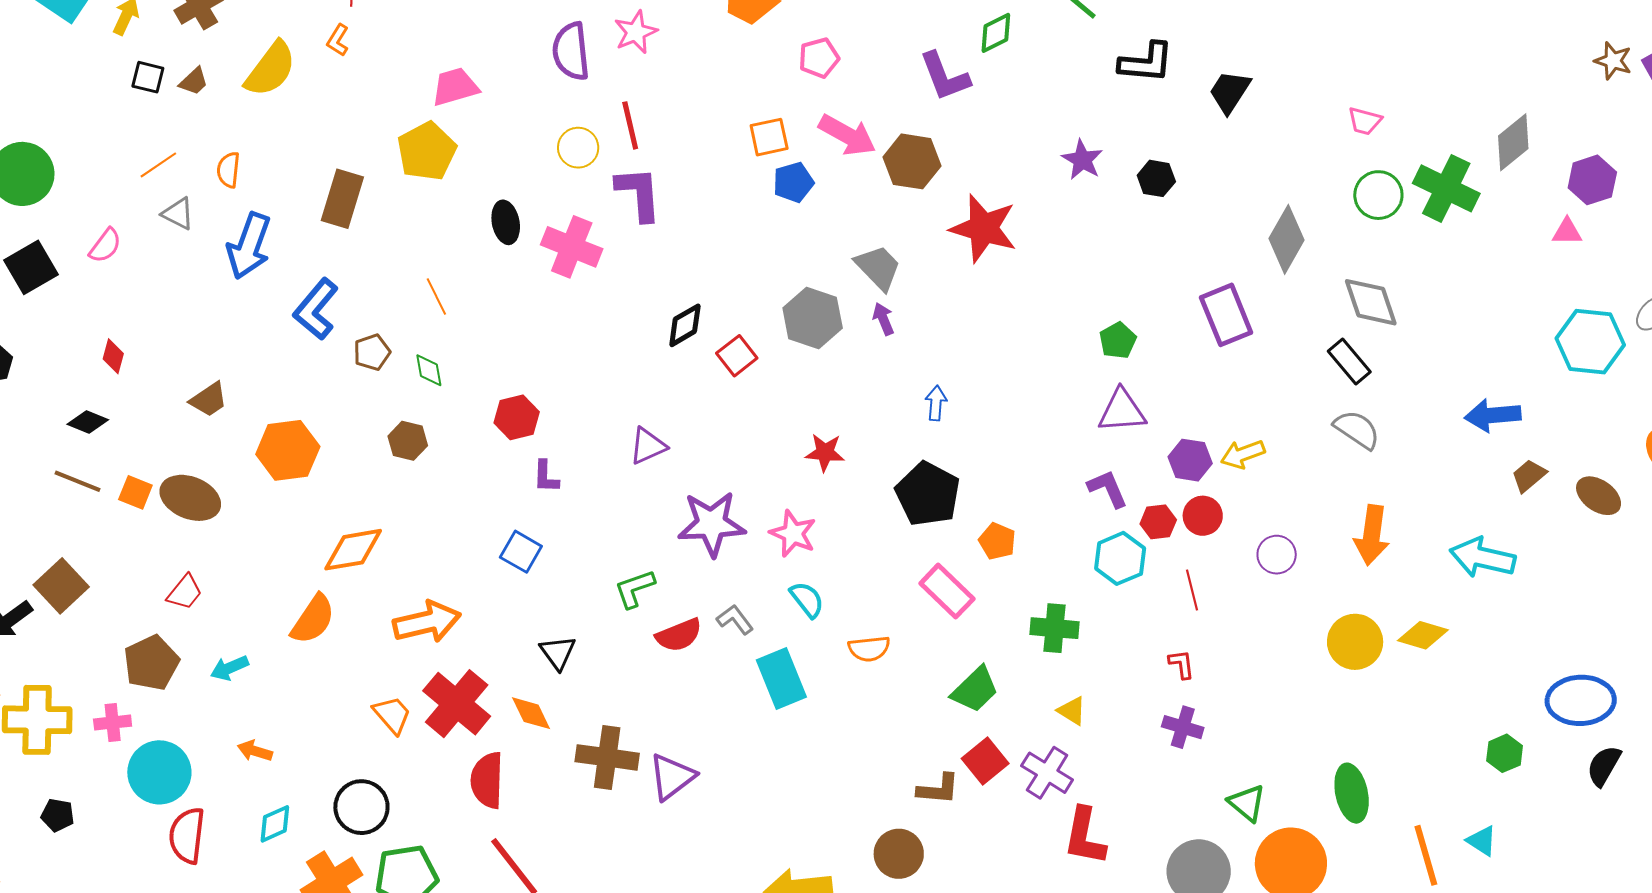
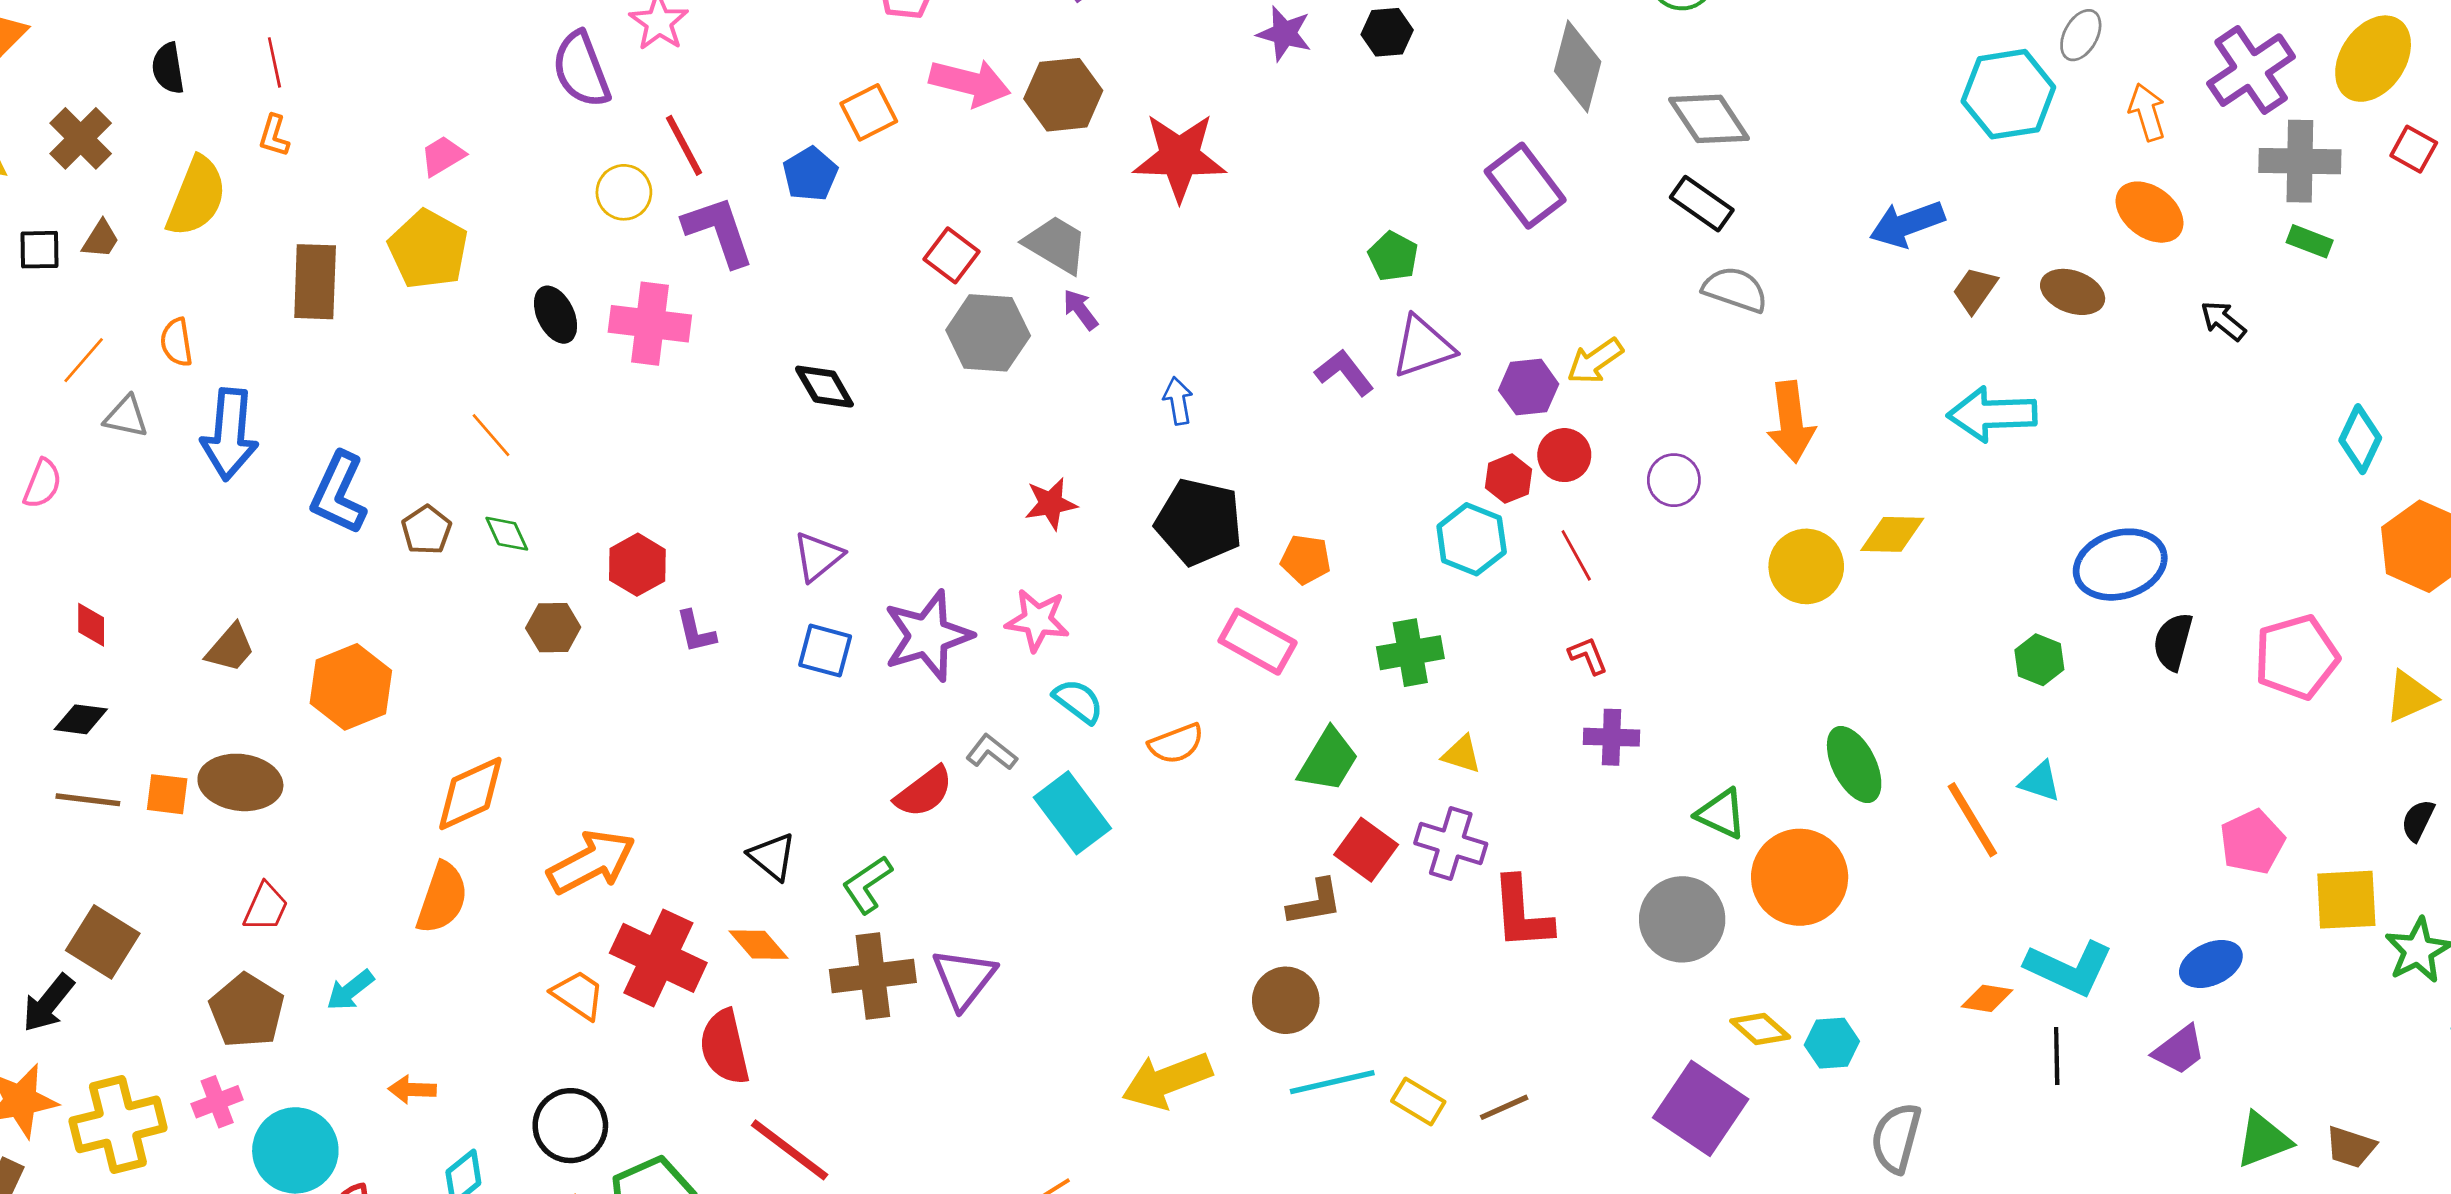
pink trapezoid: (455, 87) -> (443, 156), size x0.7
blue pentagon: (793, 182) -> (810, 174), moved
brown rectangle: (342, 199) -> (315, 282), moved
black diamond: (685, 325) -> (824, 387), turned -75
red square: (737, 356) -> (951, 255), moved
brown hexagon: (408, 441) -> (553, 628), moved
purple L-shape: (1108, 489) -> (1344, 373), moved
blue square: (521, 552) -> (825, 651), moved
cyan arrow: (1483, 558) -> (1992, 414), moved
green L-shape: (635, 589) -> (867, 884), moved

